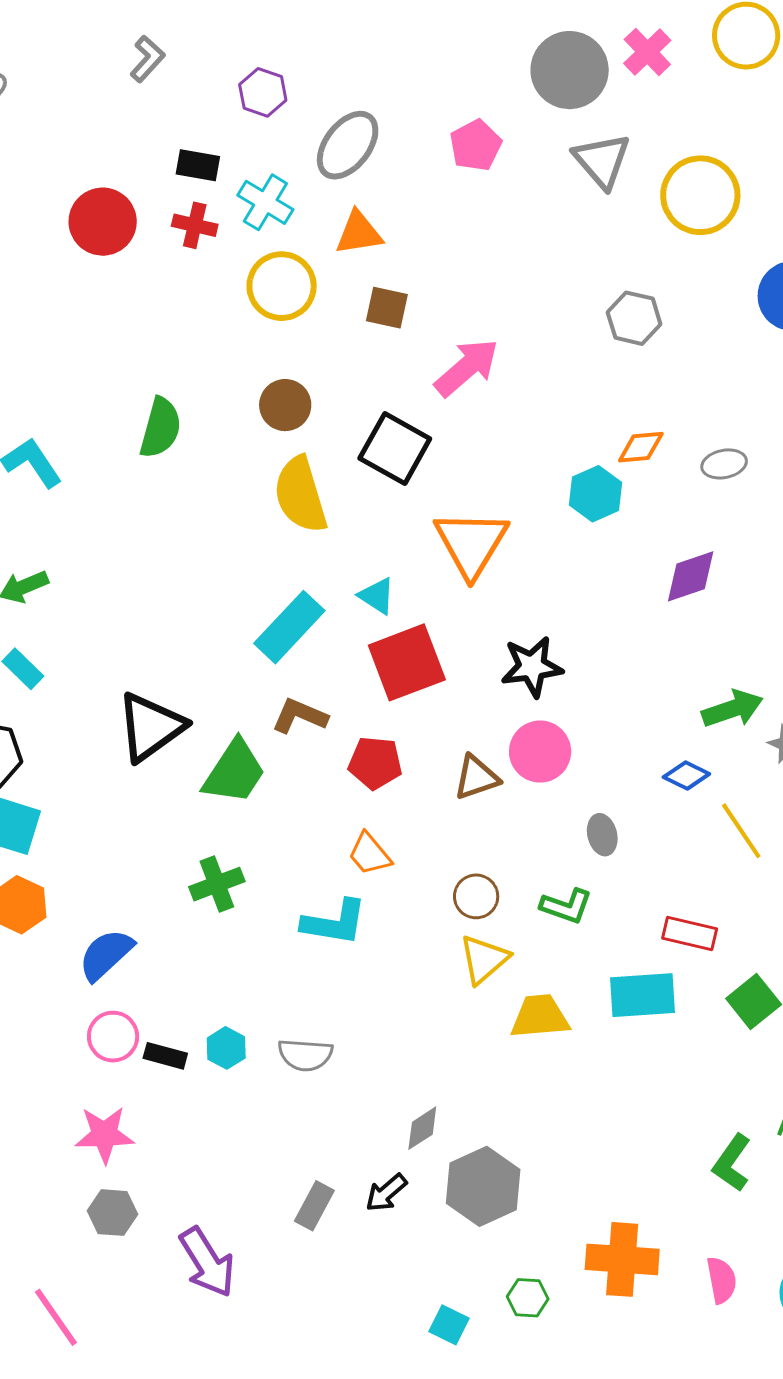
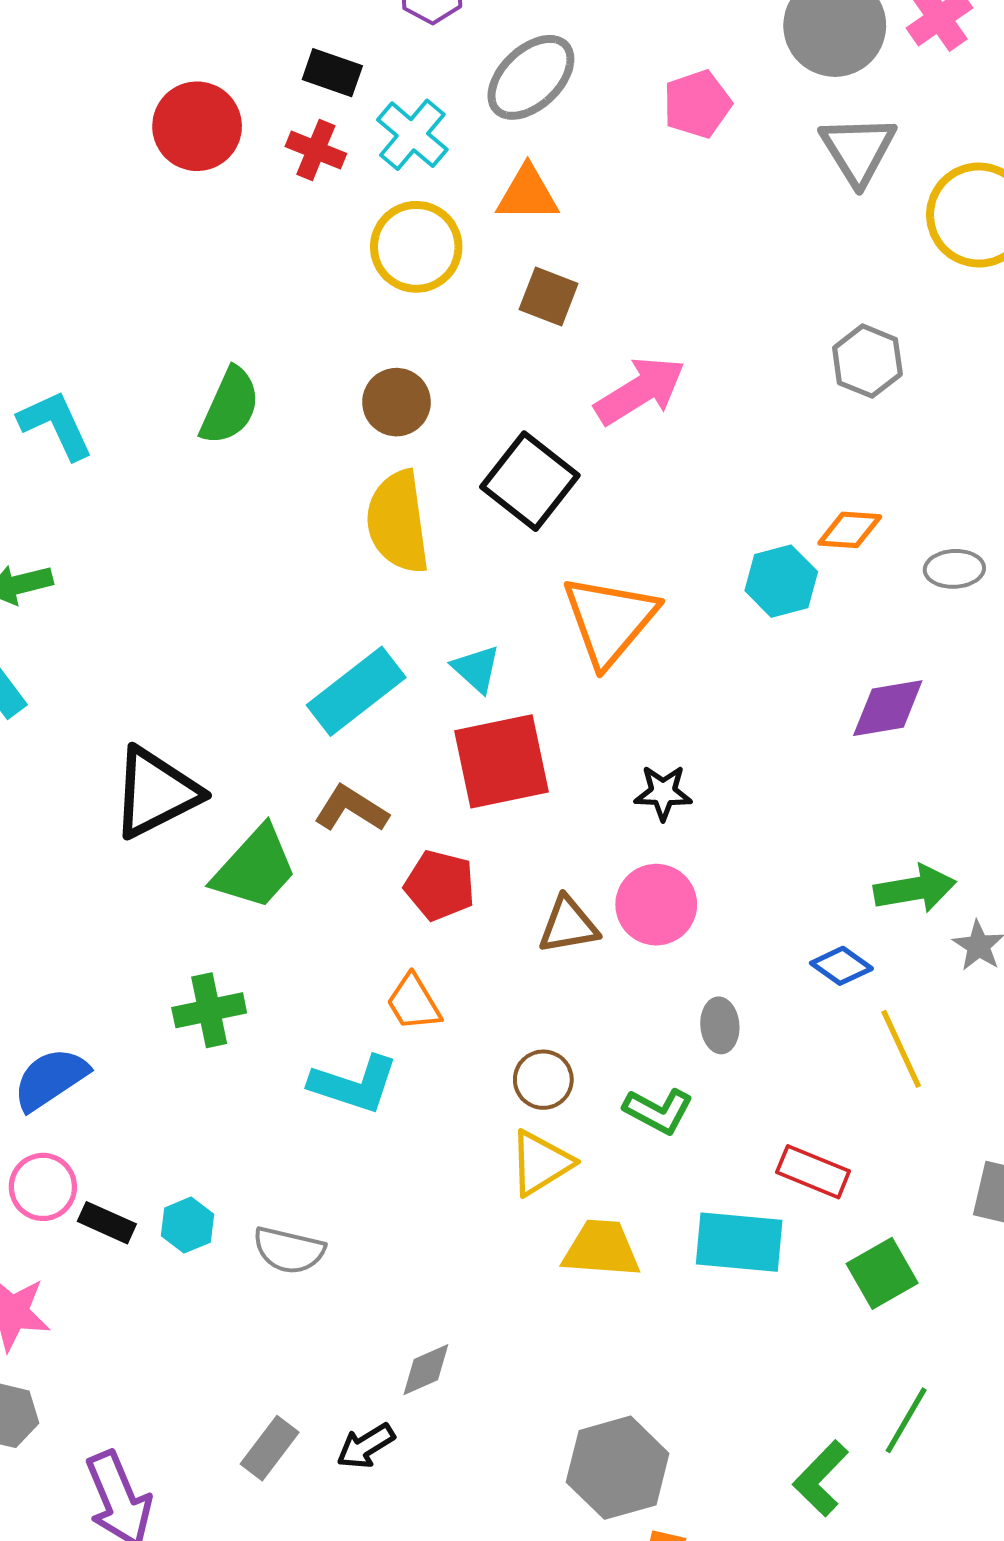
black star: (532, 667) -> (663, 793), size x0.7
gray hexagon: (483, 1186) -> (618, 1468), moved

